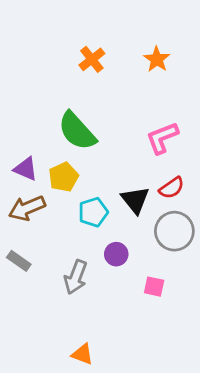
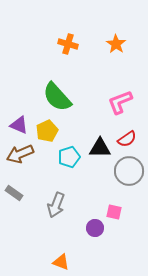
orange cross: (92, 59) -> (68, 44), turned -36
black triangle: (135, 200) -> (100, 148), turned -50
purple circle: (116, 254) -> (95, 228), moved

